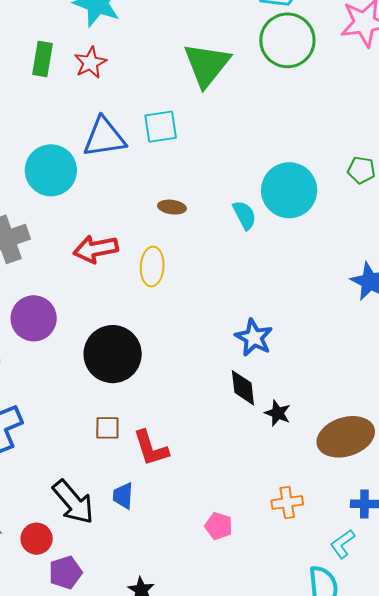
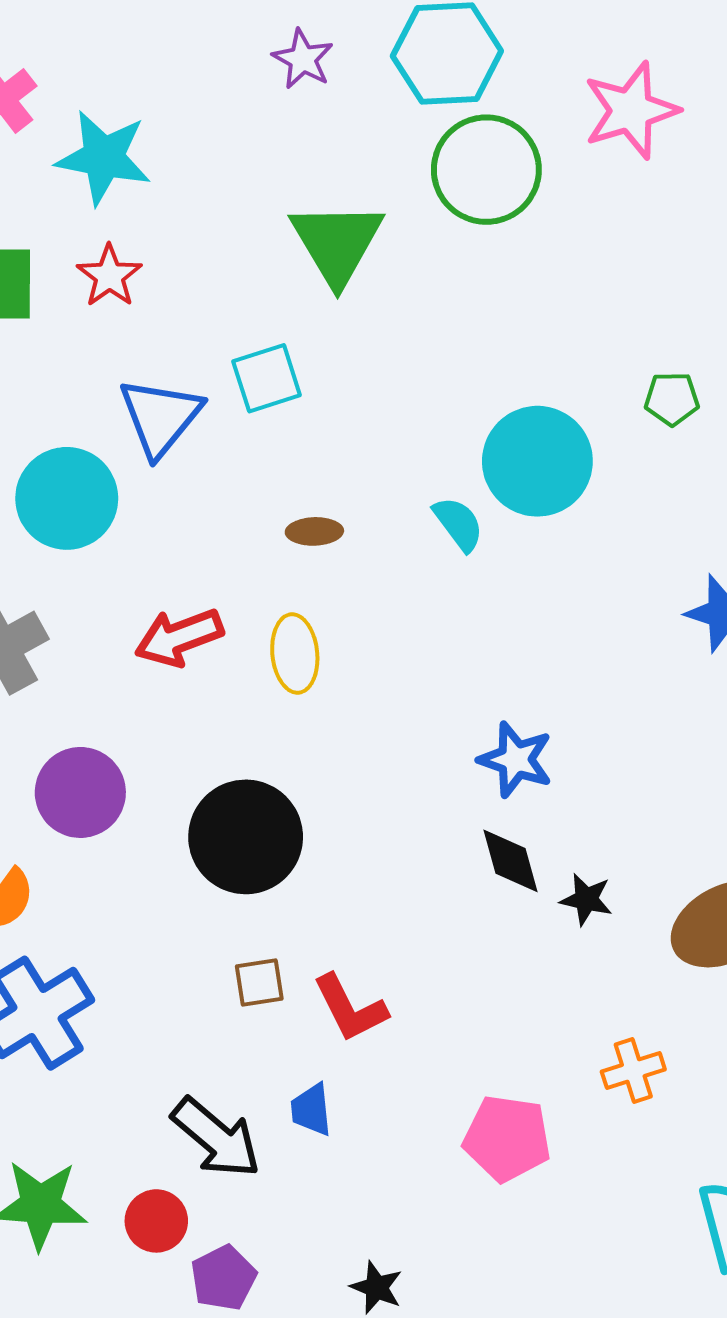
blue triangle: (104, 137) -> (160, 417), turned -33
pink pentagon: (219, 526) -> (507, 1138), size x1.6

